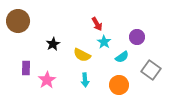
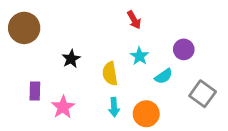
red arrow: (97, 24) -> (134, 20), moved
yellow semicircle: (82, 55) -> (110, 74), turned 54
orange circle: (119, 85) -> (146, 114), moved

